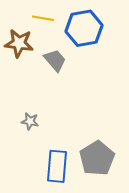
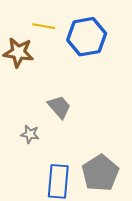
gray trapezoid: (55, 60) -> (59, 107), moved

